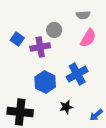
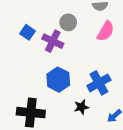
purple cross: (40, 47) -> (53, 41), turned 36
blue cross: (77, 74) -> (99, 83), moved

